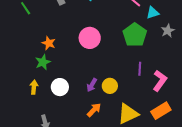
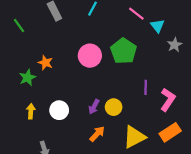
cyan triangle: (153, 13) -> (157, 26), turned -48
green pentagon: (135, 35) -> (124, 51), moved
green star: (43, 62) -> (27, 78), moved

